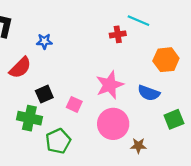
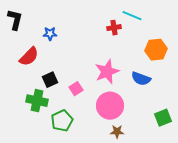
pink square: (74, 104) -> (76, 89), turned 32
green square: (174, 119) -> (163, 118), moved
brown star: (138, 146) -> (117, 132), moved

